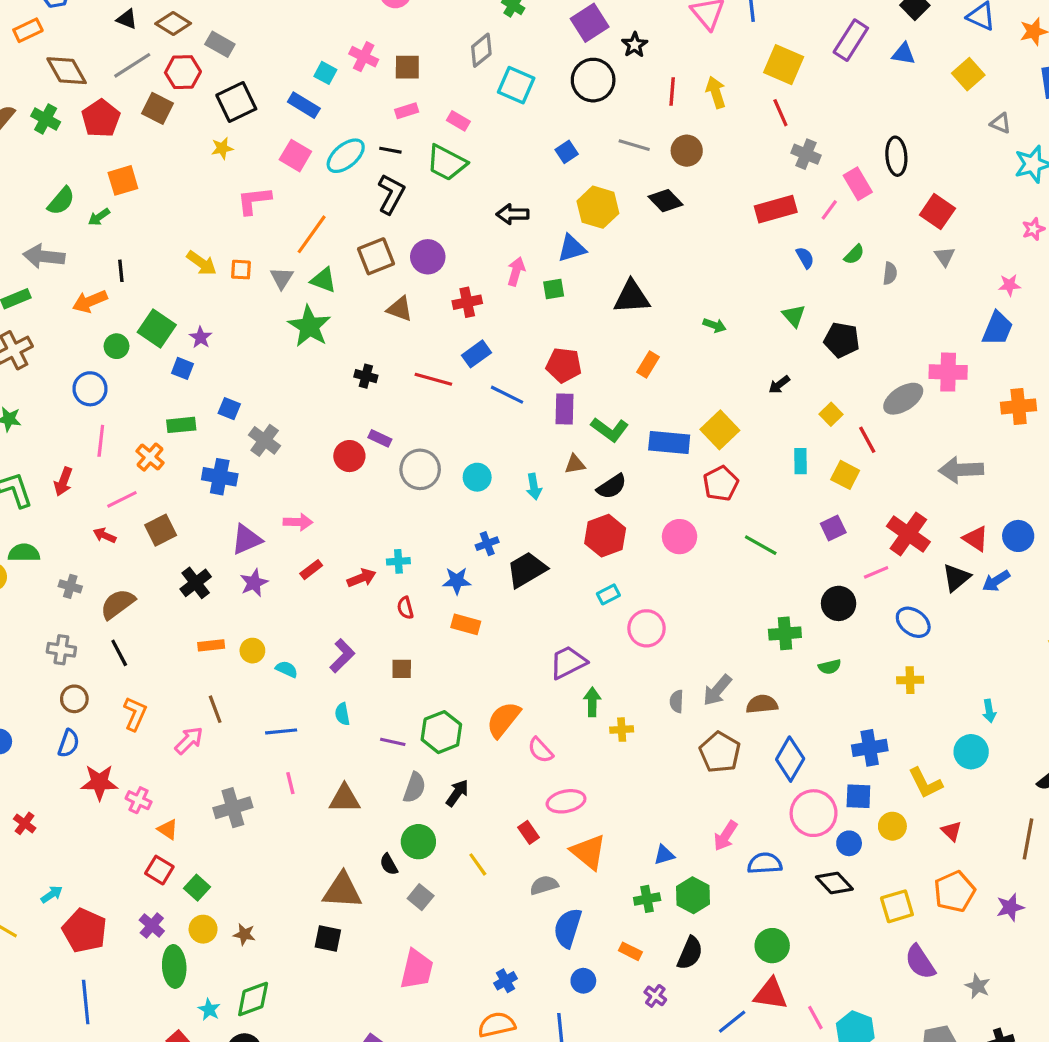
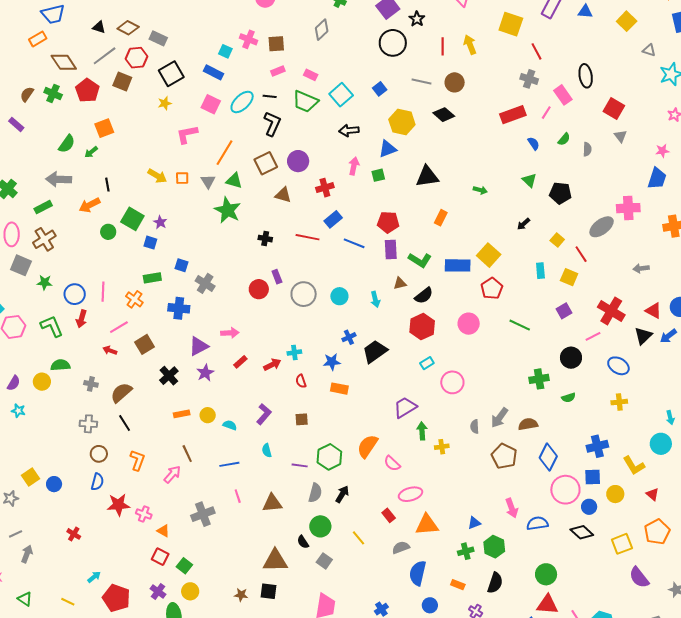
cyan square: (516, 85) -> (341, 95), moved, turned 30
red line: (780, 113) -> (537, 51), moved
blue circle: (90, 389) -> (75, 294), moved
purple rectangle: (380, 438) -> (277, 277), turned 48
gray arrow: (961, 470) -> (641, 268), size x0.6
pink arrow: (726, 836) -> (512, 508), turned -48
orange triangle: (588, 852) -> (427, 525), turned -40
brown star: (244, 934) -> (241, 595), moved

